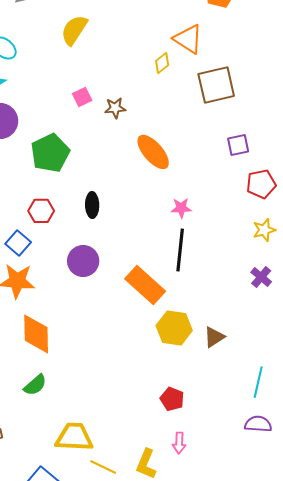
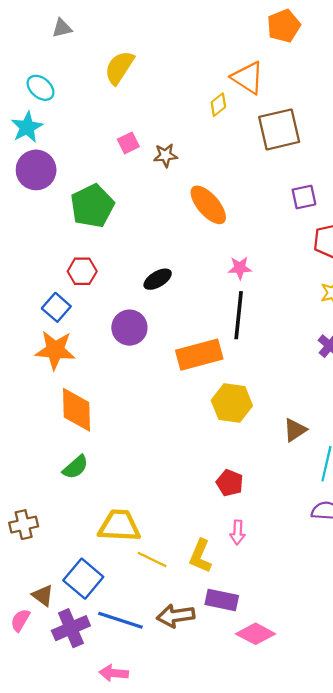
black ellipse: (92, 205) -> (158, 279), moved, turned 60
orange rectangle: (145, 285) -> (199, 355), turned -57
brown triangle: (214, 337) -> (295, 430), moved

